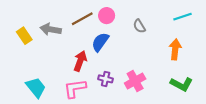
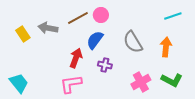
gray semicircle: (139, 26) -> (133, 42), moved, size x1.6
purple cross: (106, 79) -> (105, 65), moved
pink cross: (135, 81) -> (141, 82), moved
cyan trapezoid: (36, 87) -> (19, 83), moved

